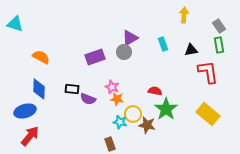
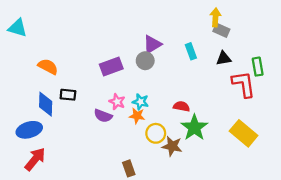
gray rectangle: (219, 26) -> (221, 30), moved, turned -32
green rectangle: (219, 45) -> (258, 67), moved
pink star: (112, 87) -> (117, 102), moved
black rectangle: (72, 89) -> (68, 95), moved
cyan star: (120, 122) -> (140, 102), moved

